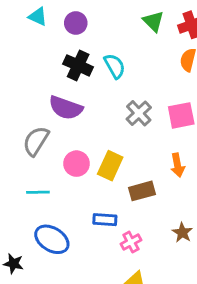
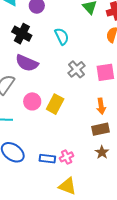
black cross: (78, 65) -> (22, 34), moved
brown rectangle: (142, 191) -> (101, 129), moved
blue rectangle: (105, 220) -> (47, 159), moved

